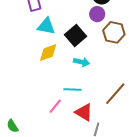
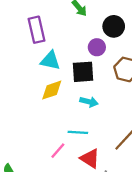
purple circle: (97, 14) -> (97, 47), moved
black square: (76, 36) -> (83, 72), turned 35

